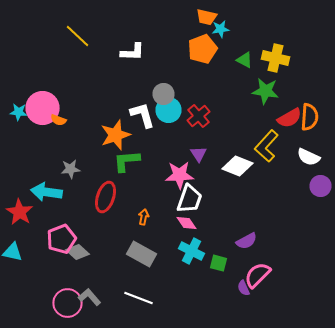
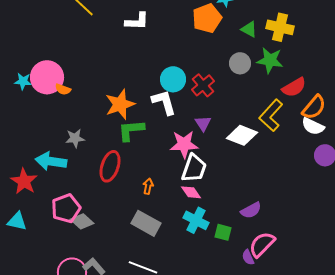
gray circle: (164, 94) -> (240, 63), moved
white L-shape: (142, 115) -> (164, 102), moved
orange semicircle: (310, 117) -> (314, 107), moved, turned 36

